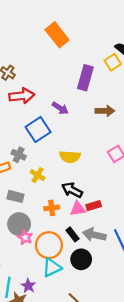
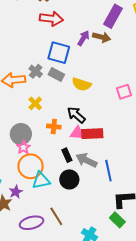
purple arrow: (60, 108) -> (83, 38), turned -105
brown arrow: (105, 111) -> (102, 37), moved
blue square: (38, 129) -> (59, 53), turned 35
yellow cross: (38, 175) -> (35, 103), moved
gray rectangle: (15, 196) -> (56, 75), moved
red rectangle: (94, 206) -> (92, 134), size x1.5
orange circle: (49, 245) -> (31, 166), moved

